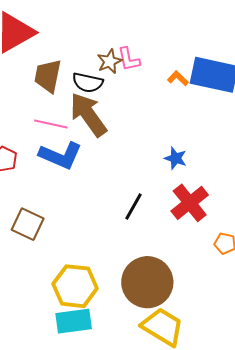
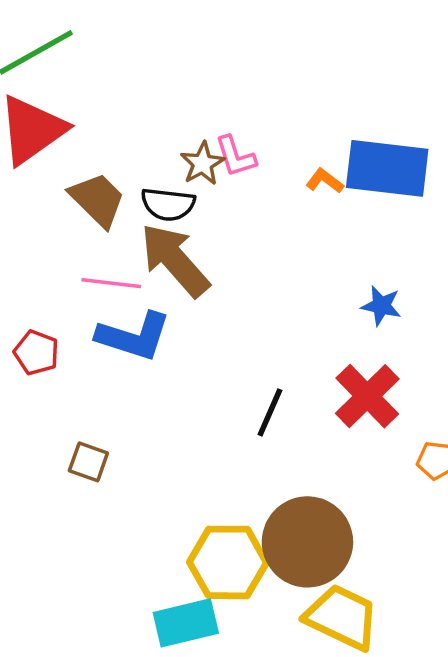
brown trapezoid: (48, 76) -> (98, 200), turned 129
blue star: (176, 158) -> (381, 306), moved
brown square: (28, 224) -> (88, 462), size x0.7
yellow hexagon: (75, 286) -> (228, 562), moved

